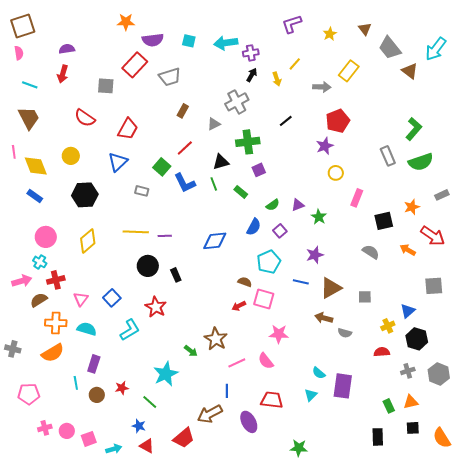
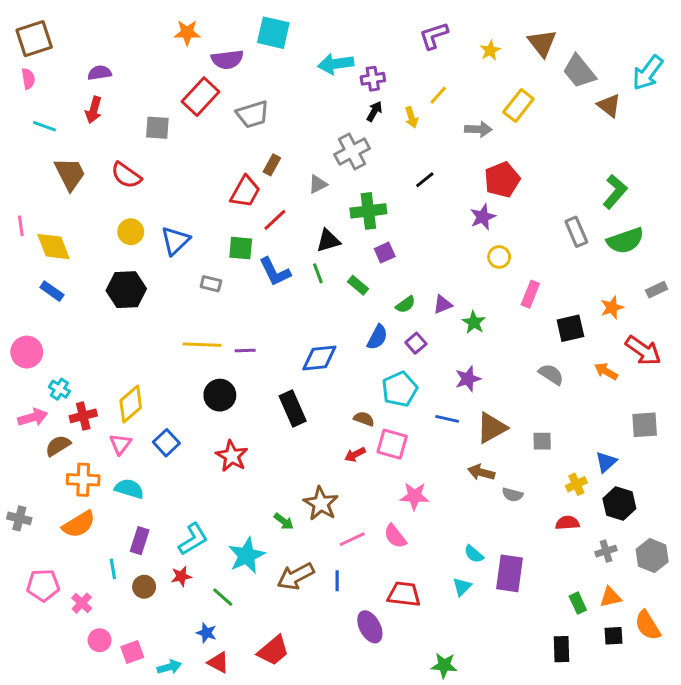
brown triangle: (365, 29) -> (542, 43), size x1.5
cyan square: (189, 41) -> (273, 33), moved, size x1.6
brown trapezoid: (29, 118) -> (70, 174), moved
red trapezoid: (128, 129) -> (245, 192), moved
yellow circle: (71, 156) -> (131, 232), moved
green square: (162, 167) -> (241, 248), turned -36
pink circle: (46, 237) -> (27, 352), moved
yellow diamond: (88, 241) -> (131, 404), moved
black rectangle: (176, 275) -> (293, 408), moved, size x1.6
cyan L-shape: (130, 330) -> (193, 539), moved
brown arrow: (210, 414) -> (296, 576), moved
pink cross: (45, 428) -> (82, 603), moved, turned -32
orange semicircle: (442, 438) -> (648, 625), moved

